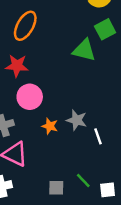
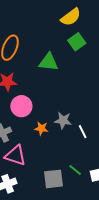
green triangle: (84, 50) -> (49, 62), moved
gray square: (56, 188) -> (53, 179), size x1.5

